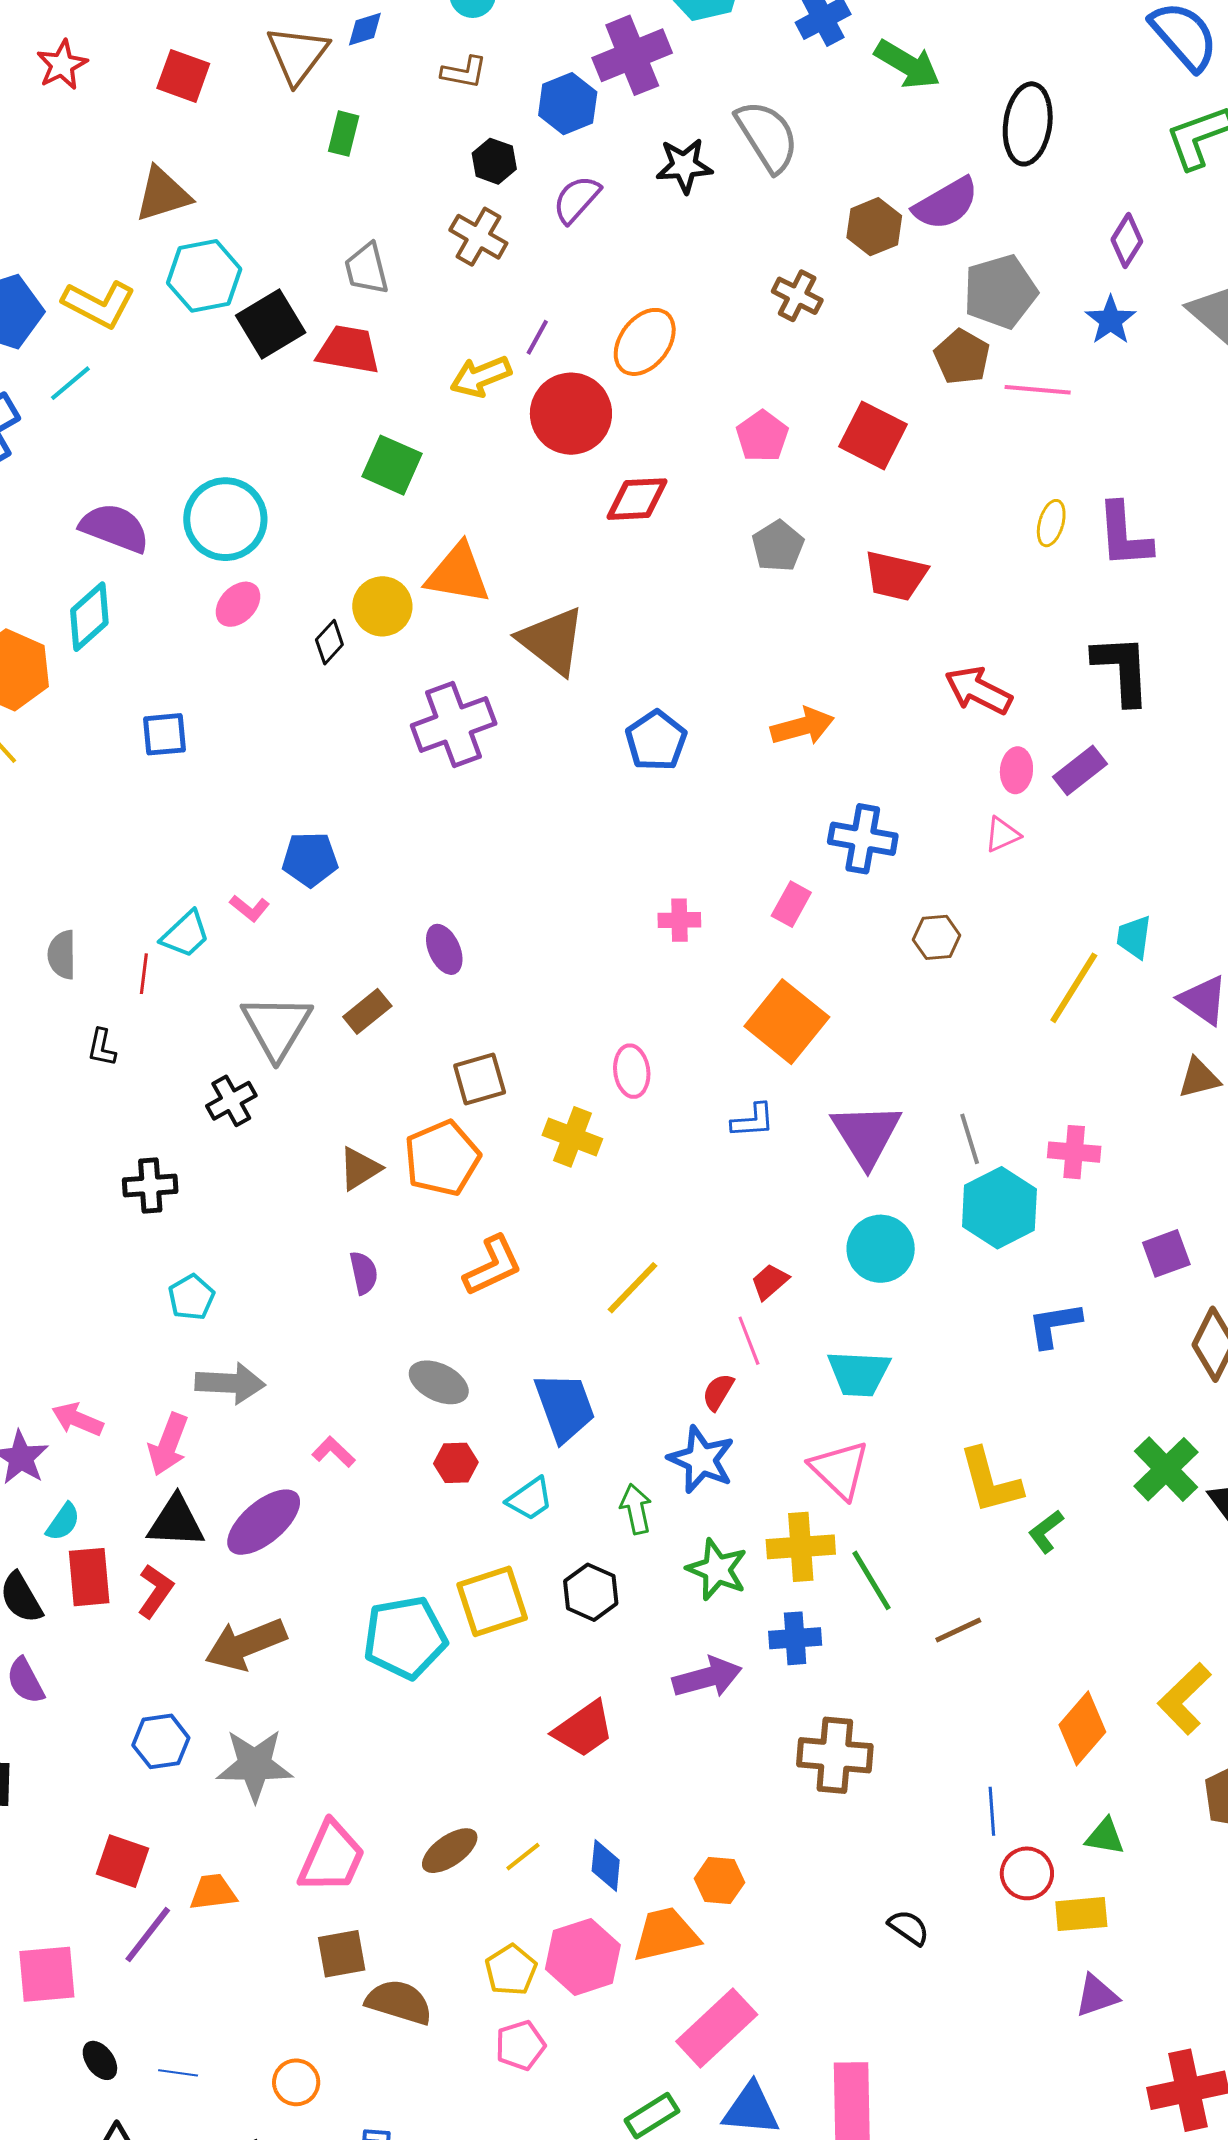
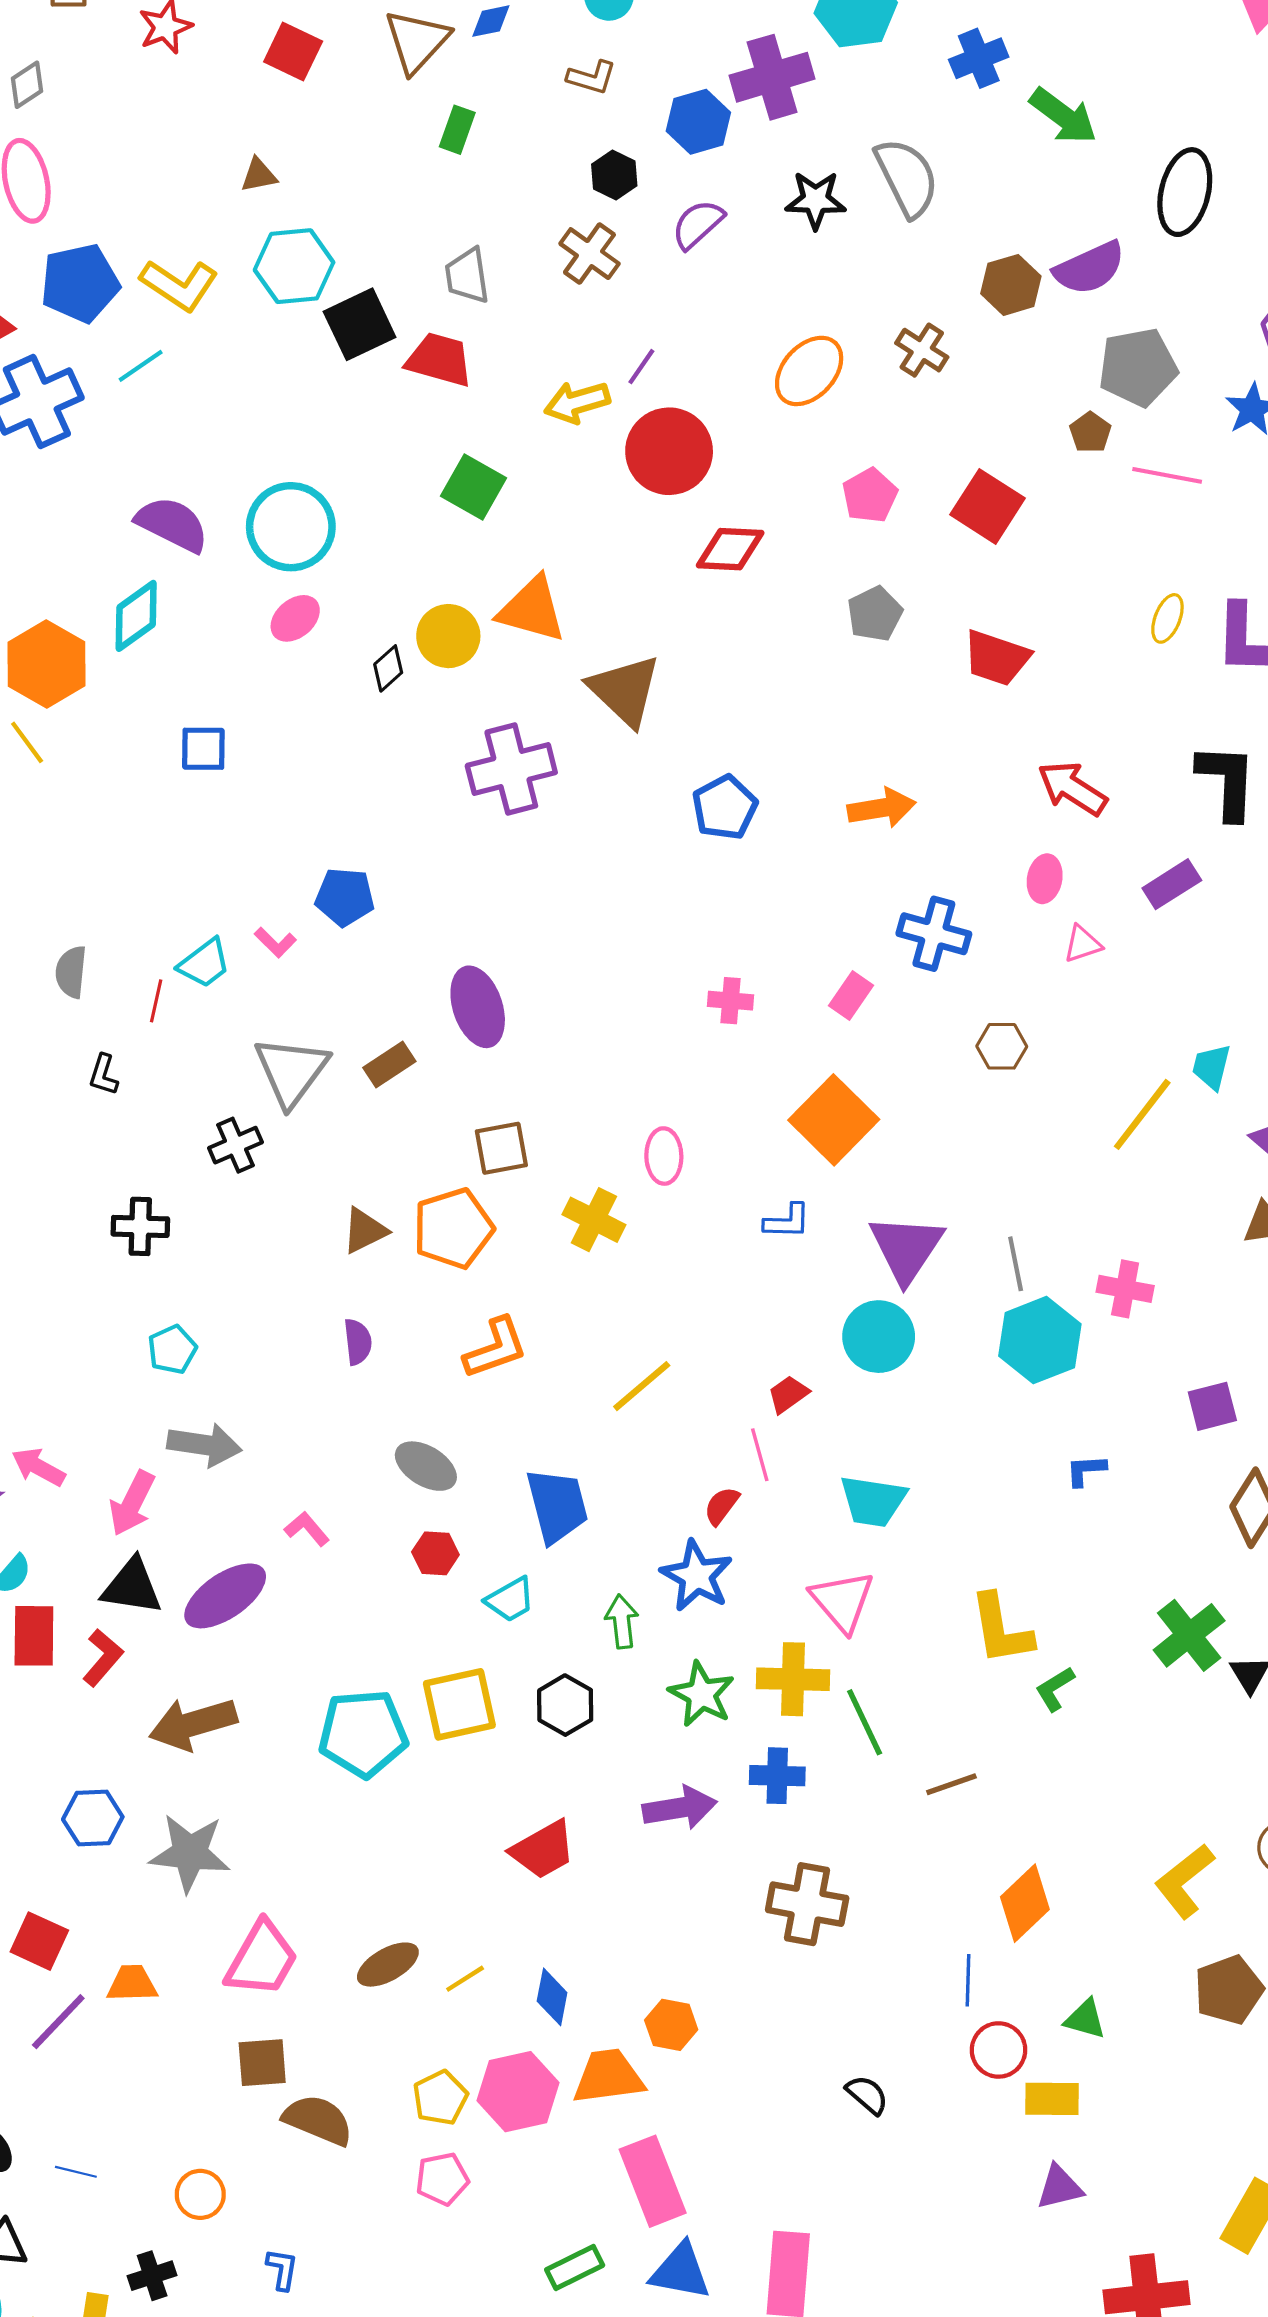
brown triangle: (163, 194) -> (259, 175), size x0.6
orange ellipse: (645, 342) -> (809, 371), moved
brown pentagon: (962, 357) -> (1090, 432), size x0.7
pink ellipse: (1016, 770) -> (1045, 879), moved
purple ellipse: (444, 949) -> (478, 1007), size x1.5
cyan circle: (881, 1249) -> (879, 1337), moved
blue L-shape: (1054, 1325) -> (1086, 1470), size x0.7
orange diamond: (1082, 1728) -> (1025, 1903), moved
pink rectangle: (717, 2028) -> (653, 2181), turned -74

